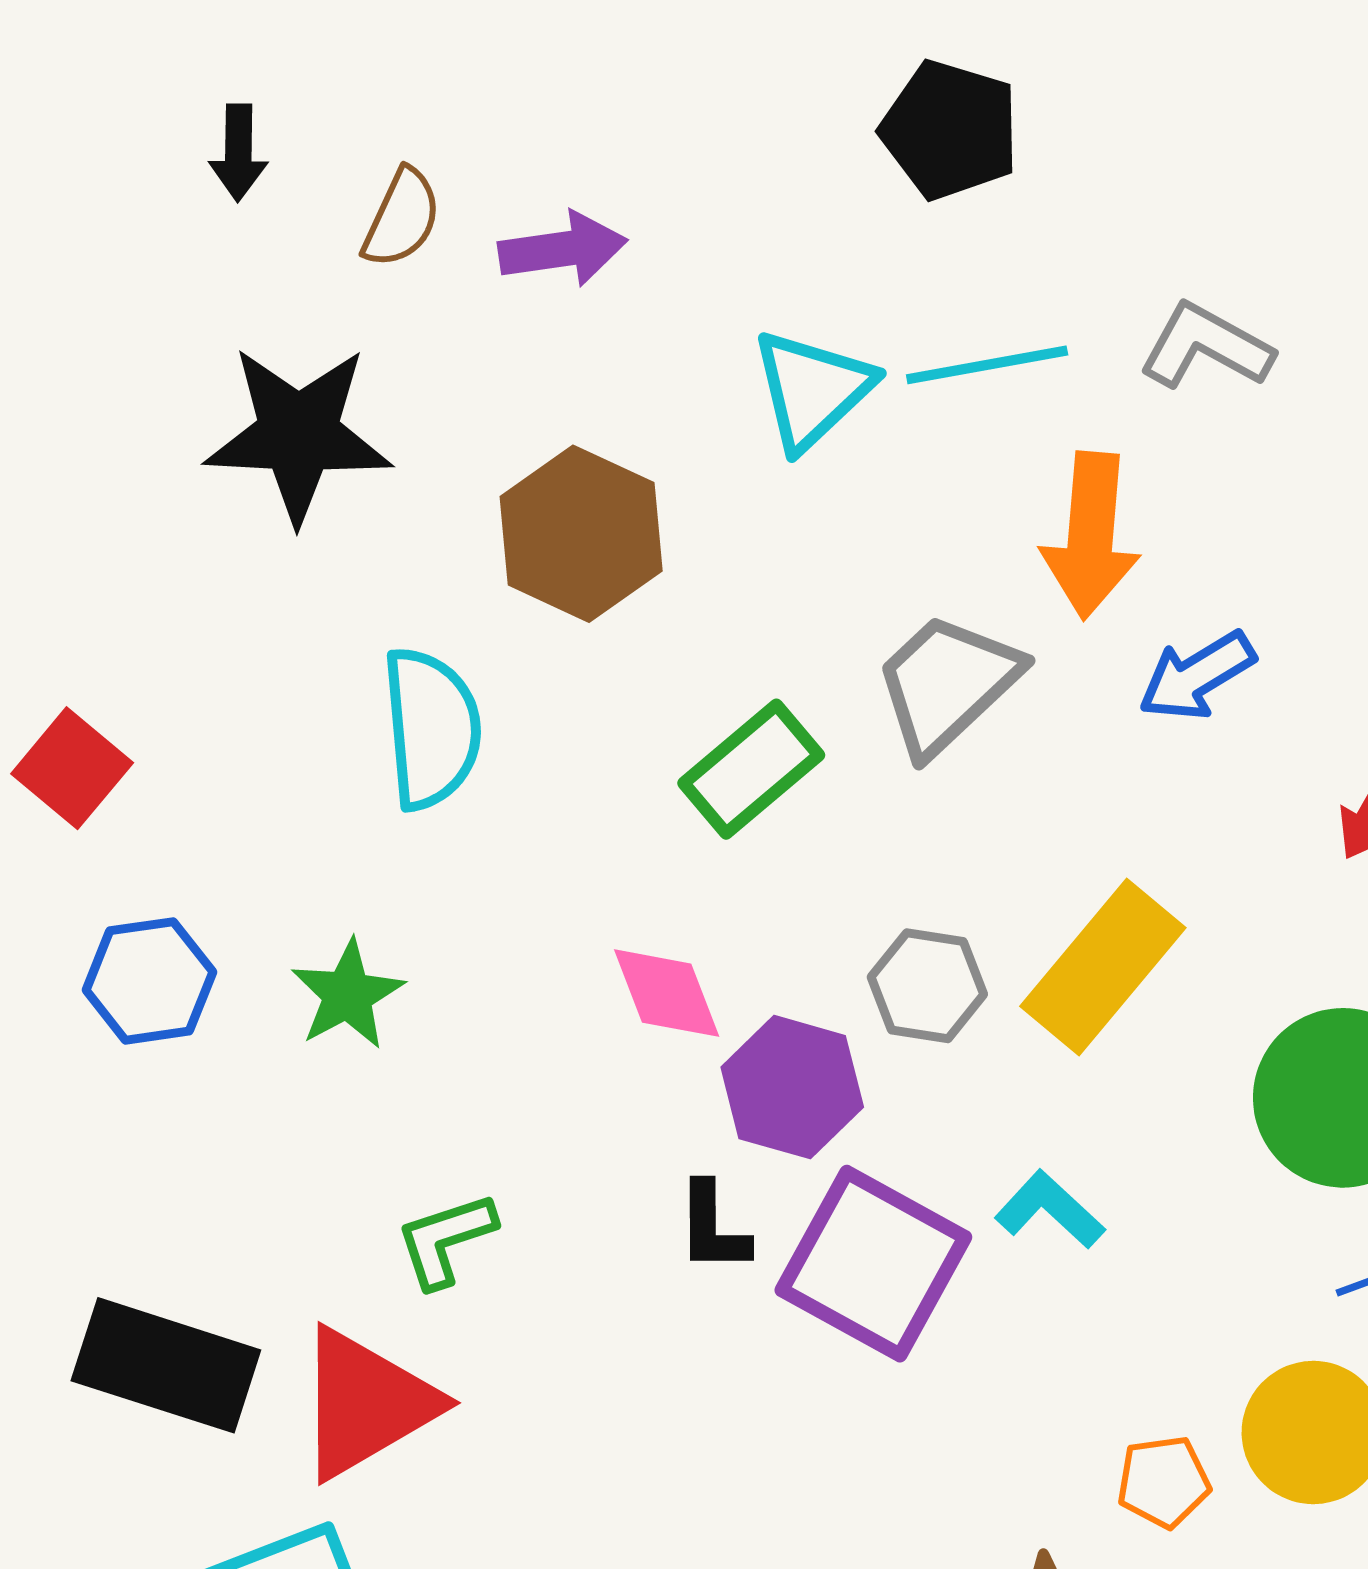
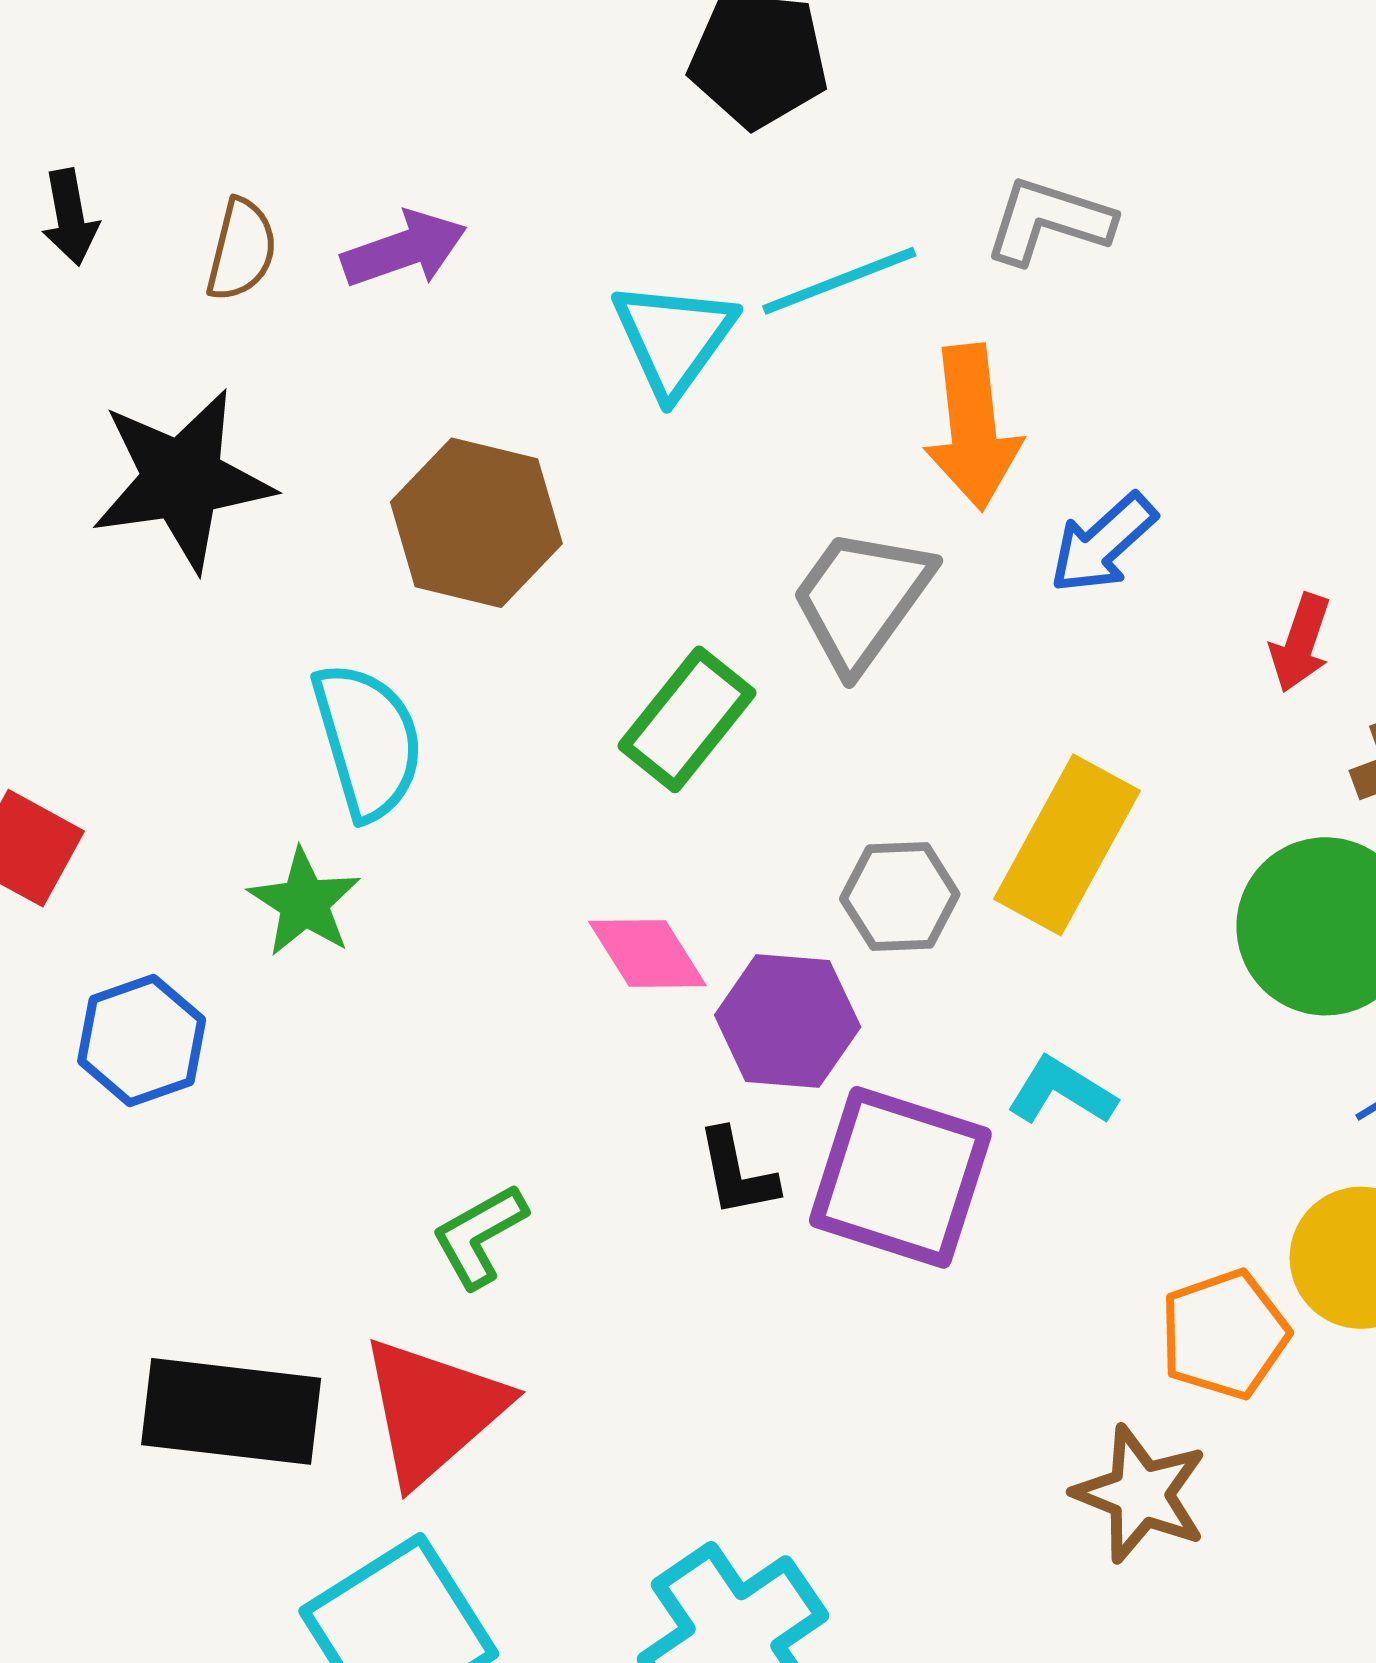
green star: (348, 995) -> (304, 903), moved
orange pentagon: (1164, 1482) -> (1224, 1334), size x1.4

